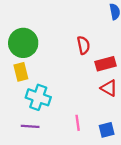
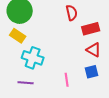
yellow rectangle: (21, 72) -> (18, 36), turned -42
blue square: (107, 130) -> (92, 72), moved

